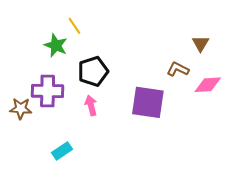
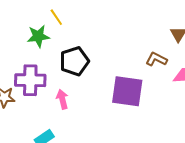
green star: (56, 45) -> (38, 36), turned -30
pink arrow: (91, 105) -> (62, 99), moved

